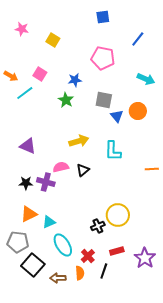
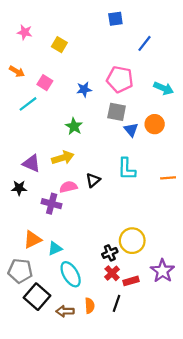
blue line: (138, 39) -> (145, 43), moved
pink pentagon: (103, 58) -> (120, 79), moved
orange arrow: (11, 76) -> (17, 71), moved
green star: (66, 100) -> (74, 126), moved
yellow arrow: (79, 141) -> (63, 158), moved
orange line: (152, 169) -> (168, 178), moved
black triangle: (83, 170) -> (93, 180), moved
black star: (26, 183) -> (19, 188), moved
red cross: (88, 256) -> (112, 273), moved
purple star: (145, 258) -> (162, 271), moved

